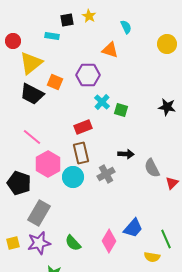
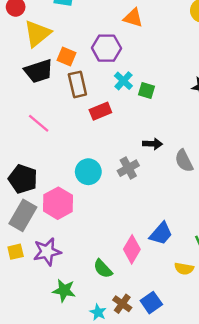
black trapezoid: (32, 94) -> (39, 71), turned -45
brown rectangle: (81, 153) -> (77, 84), moved
pink hexagon: (48, 164) -> (58, 203), moved
gray rectangle: (39, 213) -> (23, 215), moved
green semicircle: (73, 243) -> (103, 269), moved

